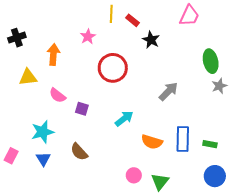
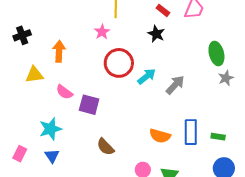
red rectangle: (132, 20) -> (163, 10), moved
pink star: (88, 37) -> (102, 32), moved
purple square: (82, 109) -> (89, 105), size x1.5
cyan arrow: (124, 119) -> (147, 76), moved
brown semicircle: (79, 152) -> (105, 147), moved

